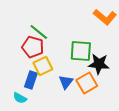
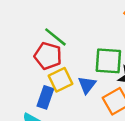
blue triangle: (66, 82) -> (87, 85), moved

